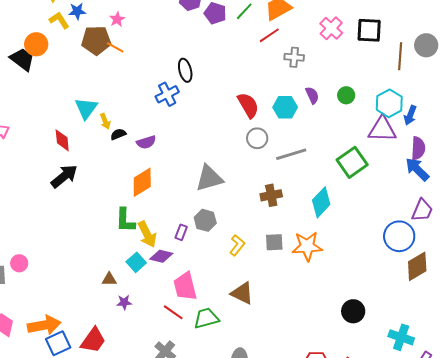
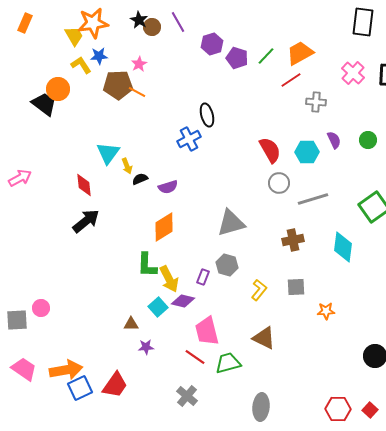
cyan diamond: (321, 202) -> (343, 247), turned -36
orange star: (307, 246) -> (326, 311), moved, size x0.6

